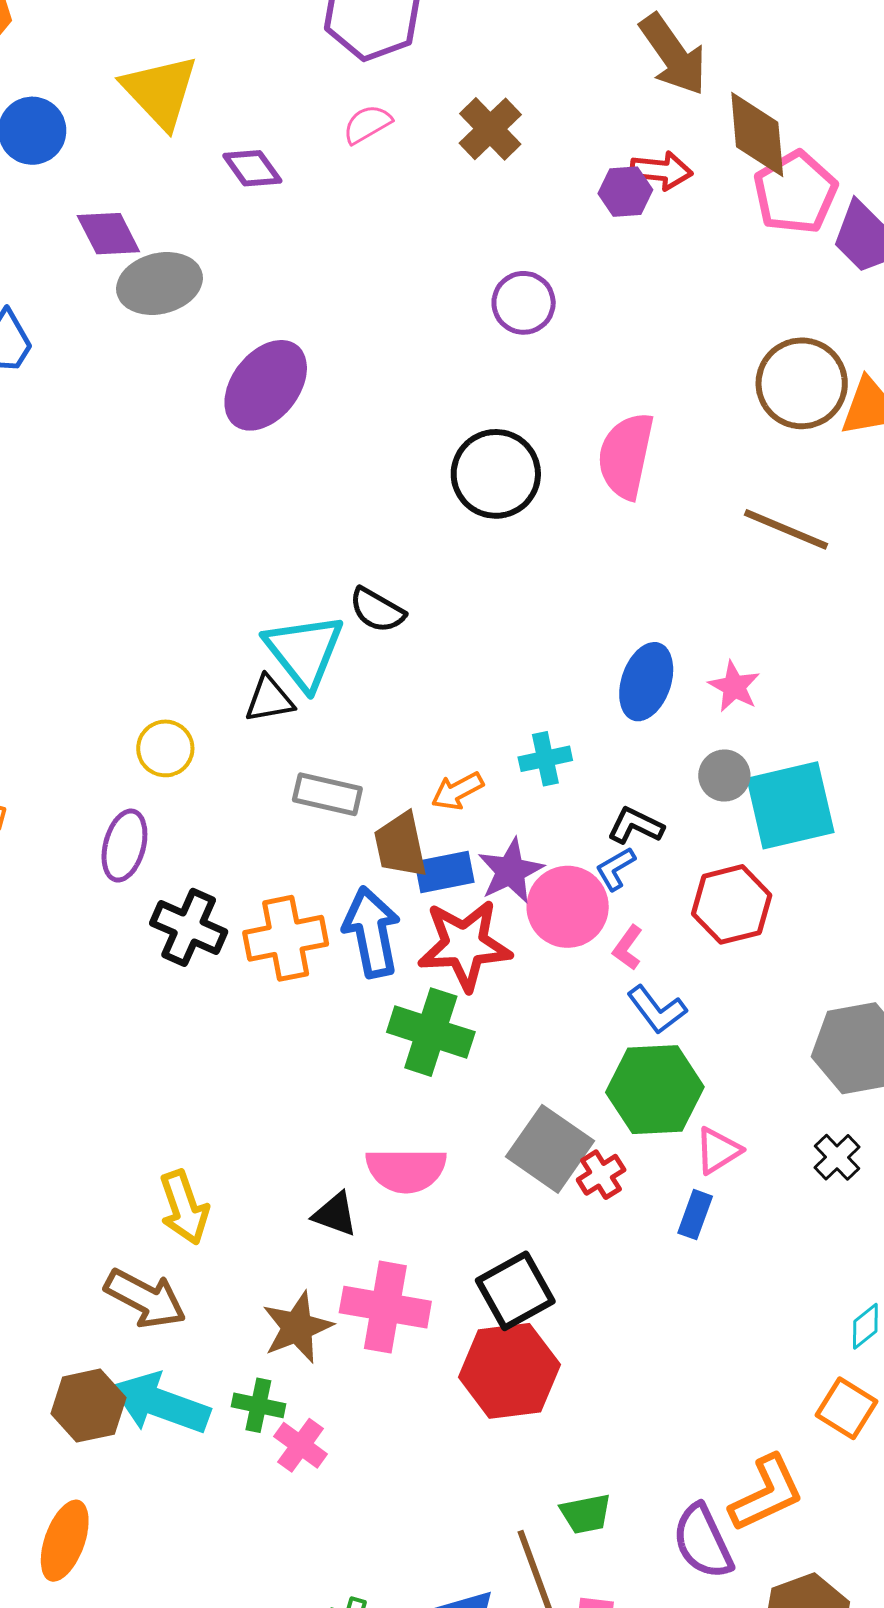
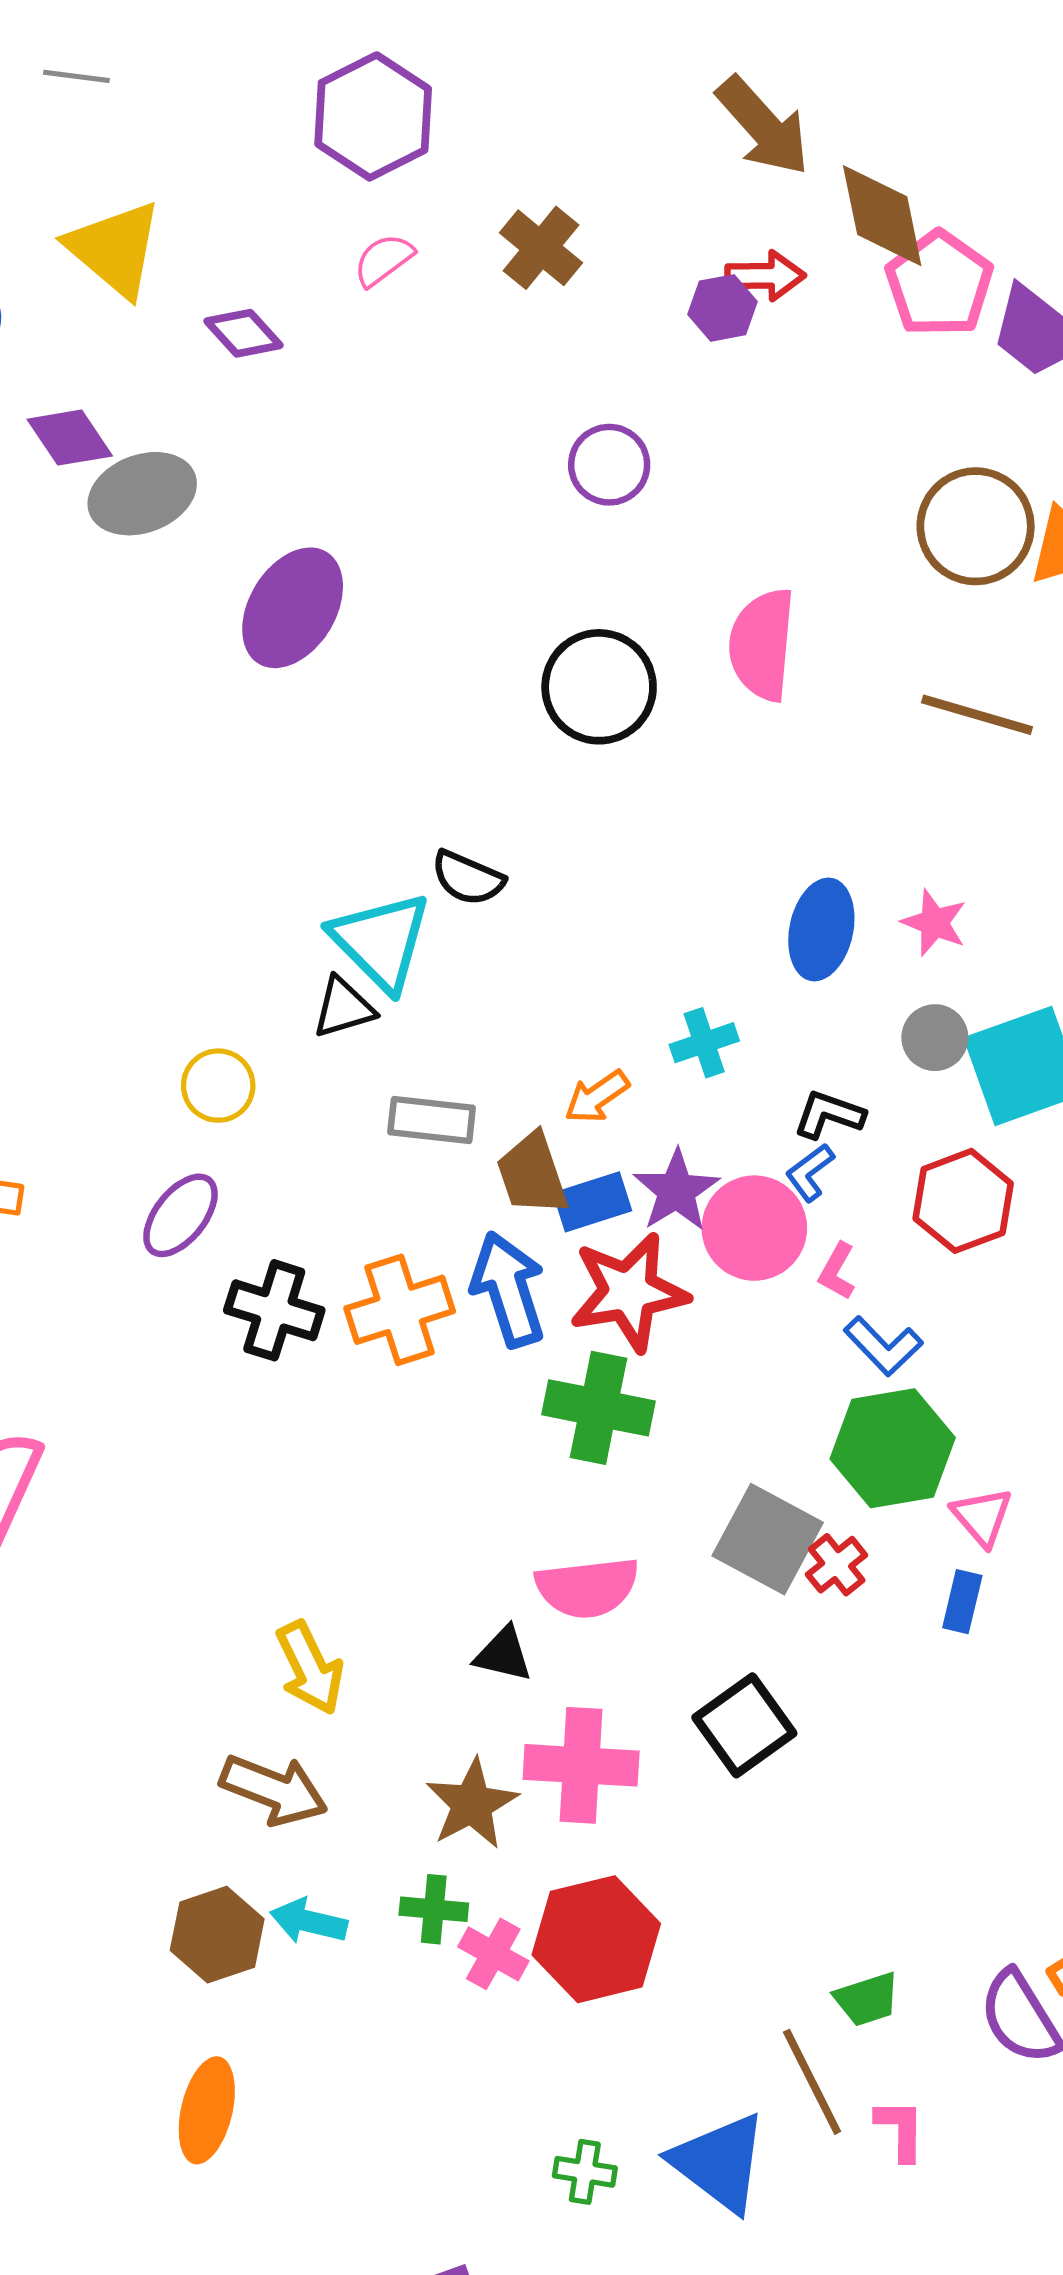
purple ellipse: (124, 846) -> (180, 1215), turned 30
pink triangle: (718, 1151) -> (982, 1517), turned -32
red hexagon: (509, 1371) -> (596, 1939), moved
cyan arrow: (160, 1403) -> (309, 1921), size x0.6

